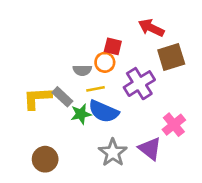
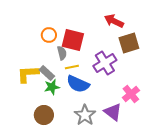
red square: (113, 46) -> (73, 40), moved, size x1.6
orange circle: (105, 62) -> (49, 35), moved
gray semicircle: (82, 70) -> (62, 53), turned -104
green star: (81, 114) -> (52, 87), moved
brown circle: (45, 159) -> (44, 115), moved

